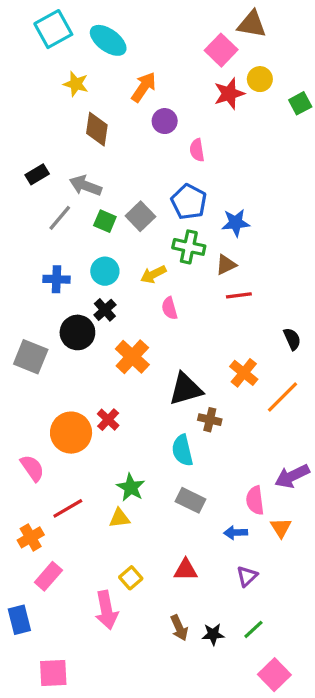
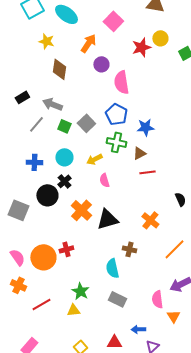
pink square: (221, 50) -> (113, 21), moved
pink semicircle: (197, 150) -> (121, 82), size x1.6
black triangle: (186, 389) -> (107, 219), moved
orange line: (282, 397) -> (174, 249), moved
red cross: (108, 420) -> (66, 249), turned 32
pink semicircle: (32, 468) -> (17, 257), moved
blue arrow: (236, 533) -> (138, 329), moved
orange cross: (31, 537) -> (18, 285), moved, turned -35

